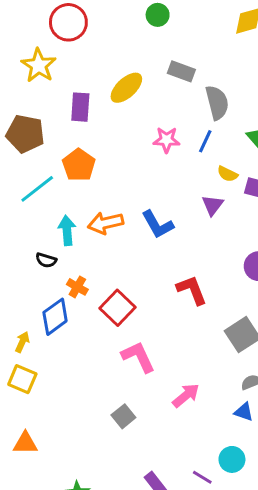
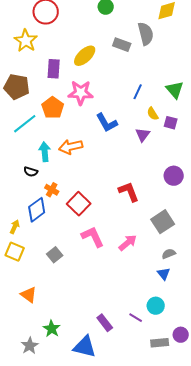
gray semicircle: (217, 103) -> (146, 34), moved
pink star: (167, 140) -> (81, 93), moved, size x1.4
yellow semicircle: (227, 174) -> (153, 114), turned 32
blue L-shape: (158, 225) -> (107, 123), moved
pink arrow: (186, 395) -> (128, 243), moved
blue triangle: (244, 412) -> (164, 274), turned 32
gray square: (123, 416) -> (55, 255), moved
orange triangle: (25, 443) -> (29, 295), moved, turned 36

